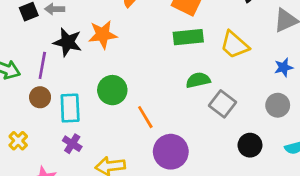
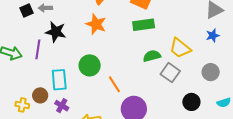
orange star: (103, 35) -> (96, 24), moved, turned 30
yellow trapezoid: (234, 45) -> (180, 48), moved
blue star: (284, 67) -> (213, 35), moved
brown circle: (40, 97) -> (40, 95), moved
yellow cross: (18, 141) -> (22, 105), turned -32

